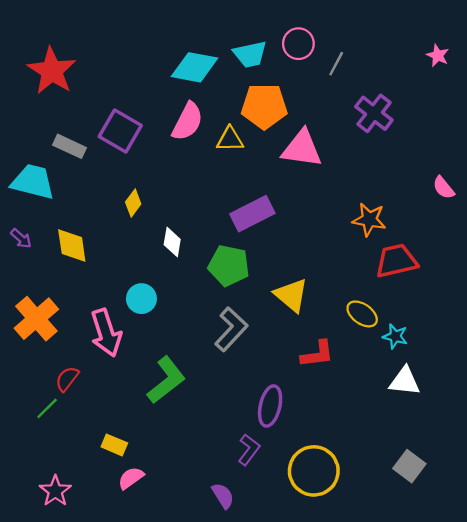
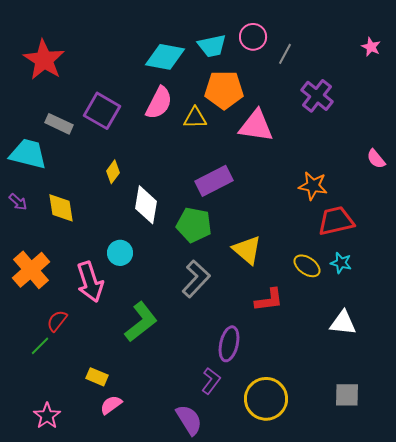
white diamond: (172, 242) -> (146, 205), size x1.5
cyan star: (395, 336) -> (341, 263), moved
gray square: (409, 466) -> (347, 395), turned -36
purple semicircle: (223, 496) -> (189, 420), size x1.4

